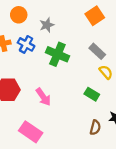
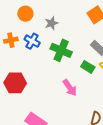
green rectangle: (92, 94) -> (88, 67), moved
pink arrow: (43, 97) -> (70, 88), moved

